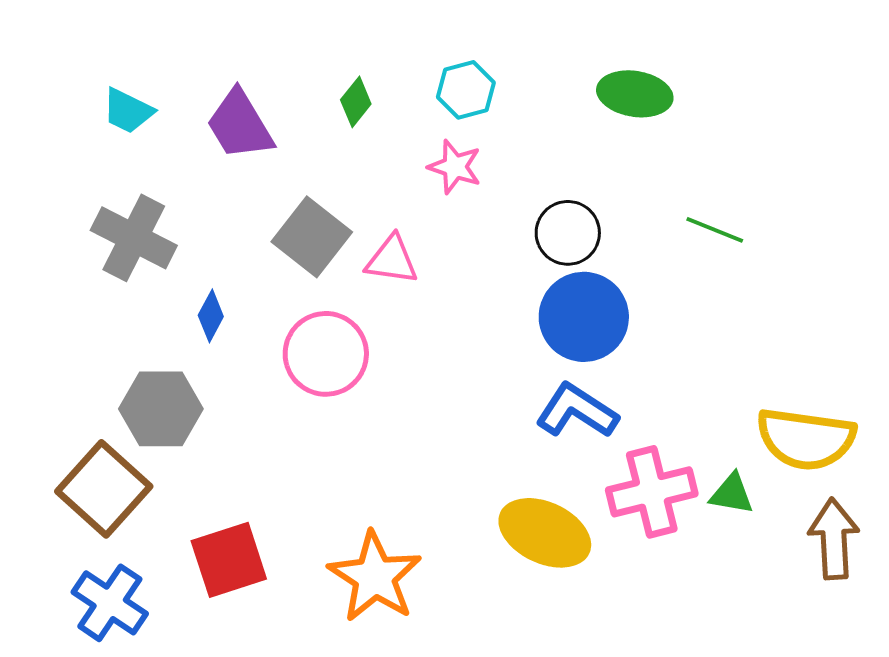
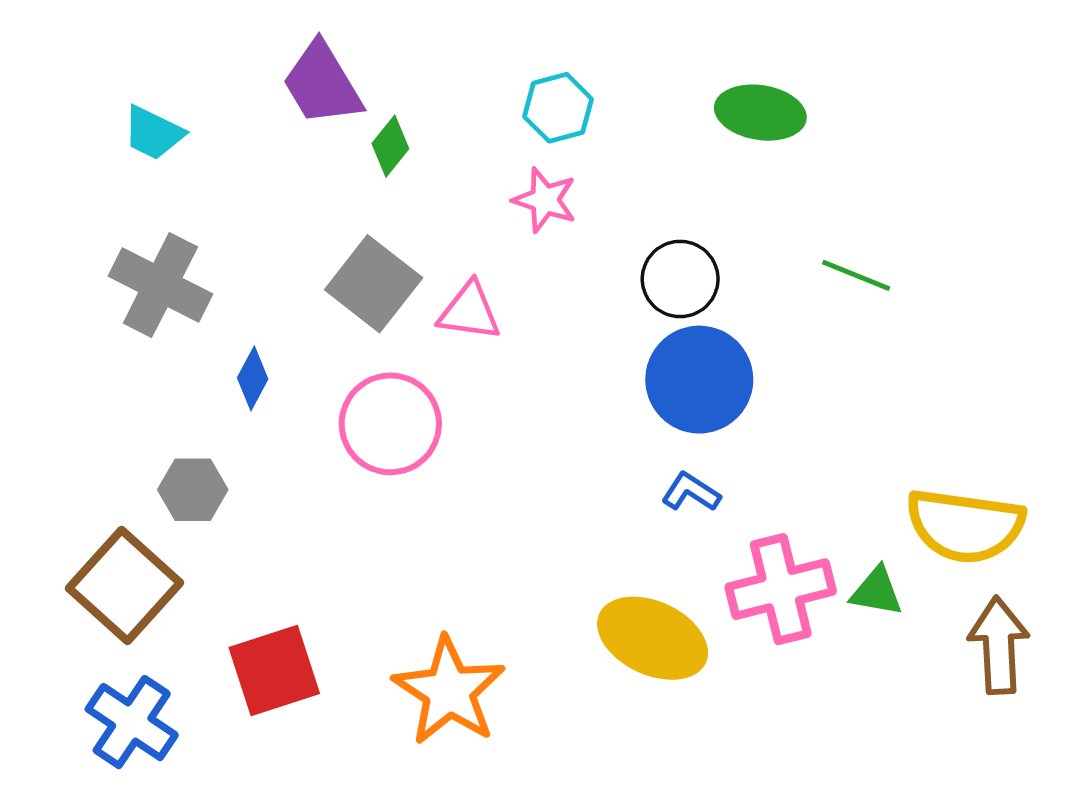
green diamond: (356, 102) -> (390, 146), moved
purple trapezoid: (240, 125) -> (322, 84), moved
gray hexagon: (161, 409) -> (193, 490), size x0.7
blue L-shape: (577, 411) -> (691, 492), size x0.6

